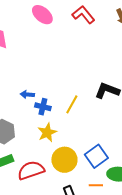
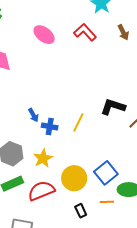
blue arrow: (27, 94) -> (33, 115), turned -120
yellow star: (47, 133) -> (43, 158), moved

